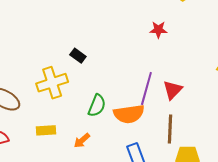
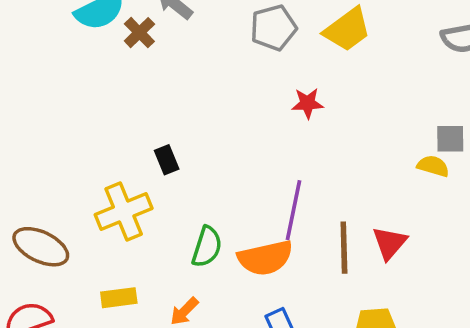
black rectangle: (78, 56) -> (167, 160), turned 35
red triangle: (173, 90) -> (389, 243), moved
brown line: (170, 129) -> (344, 248), moved

